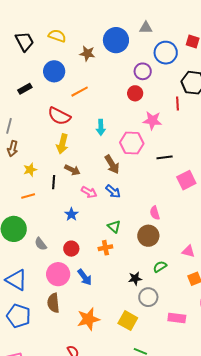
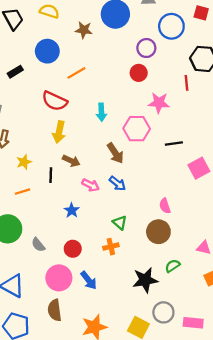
black star: (135, 278) -> (145, 280), size x1.6
gray circle: (148, 297) -> (163, 312), moved

